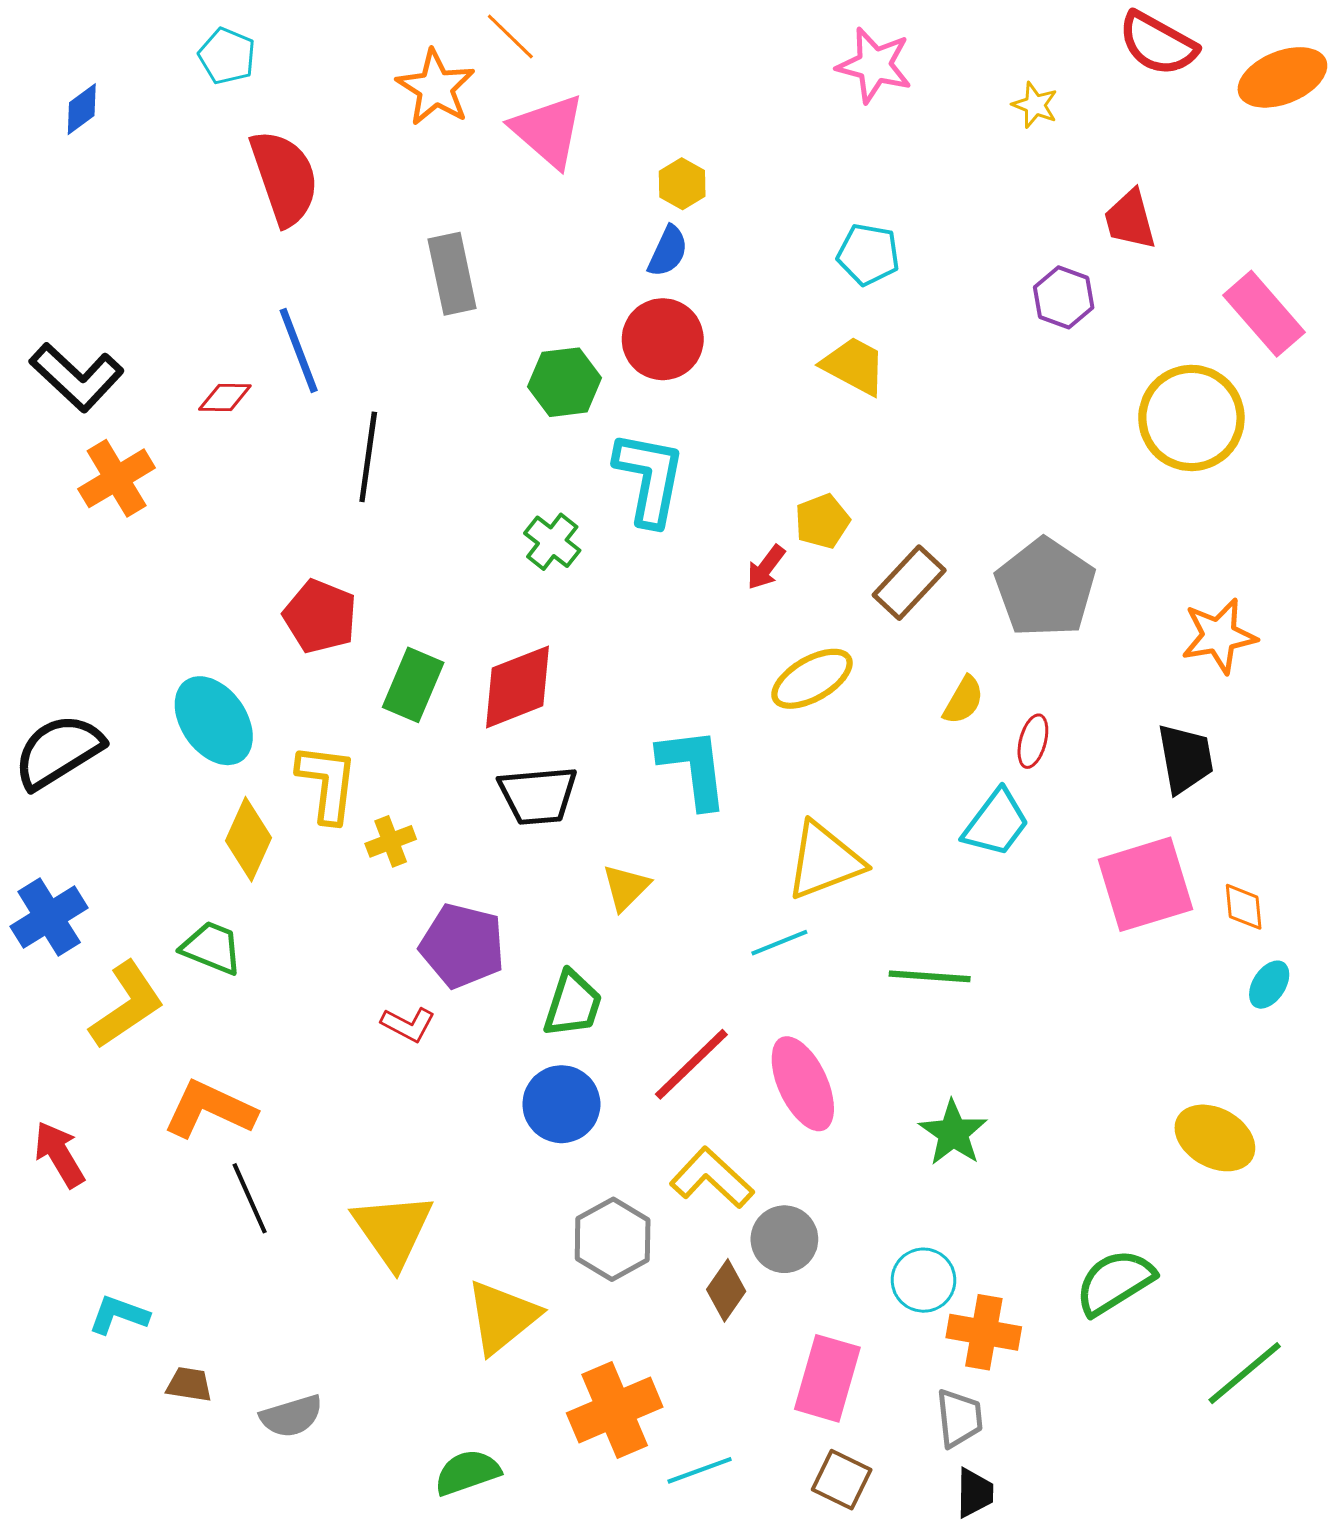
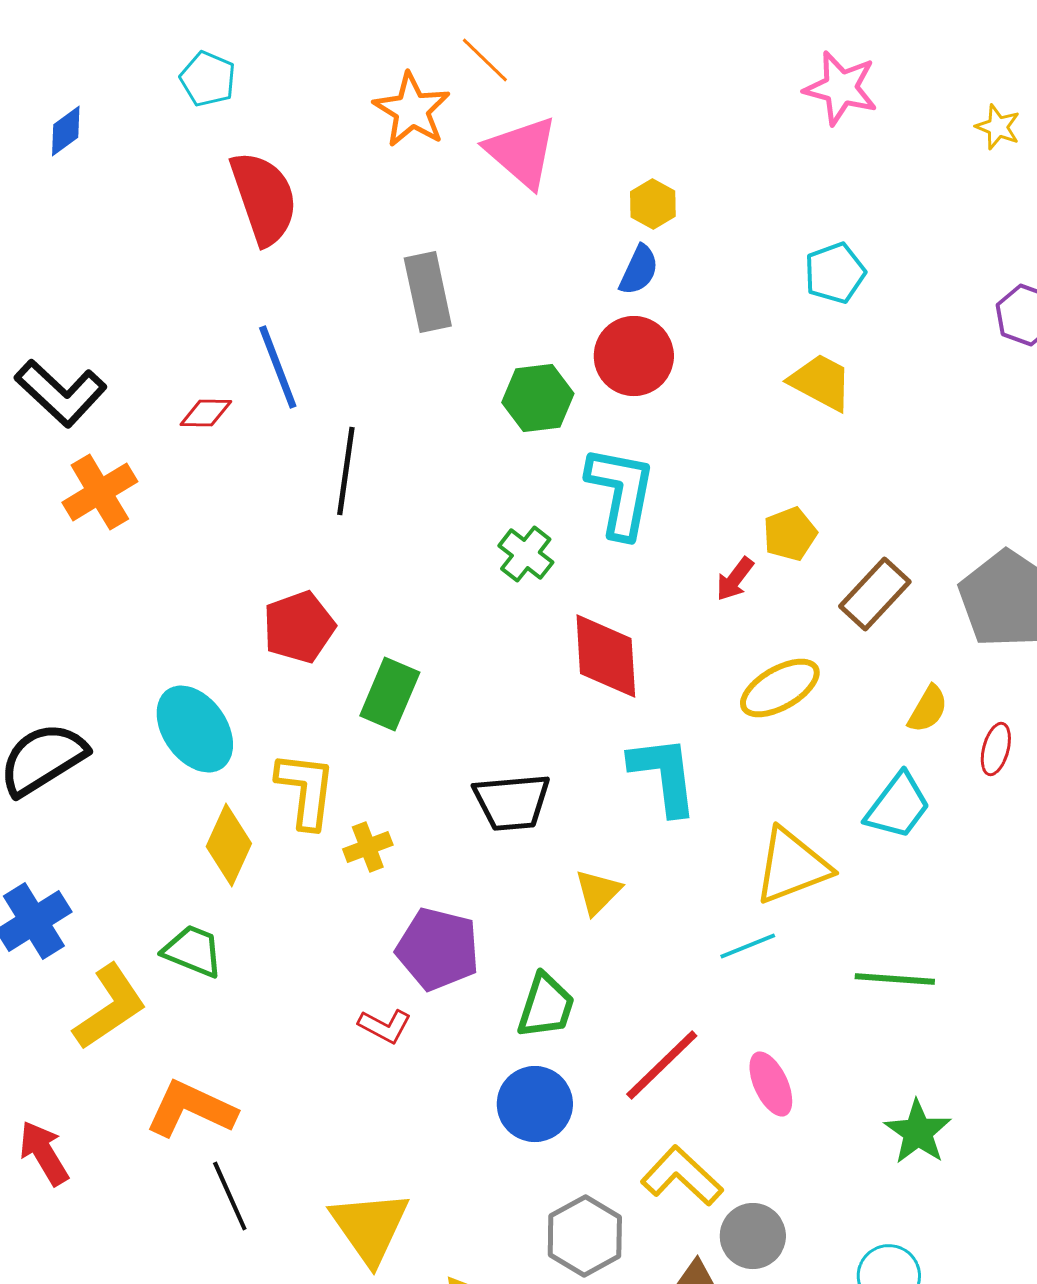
cyan pentagon: (868, 254) -> (835, 273), turned -30
red pentagon: (320, 616) -> (299, 627), turned 30
red diamond: (517, 687) -> (606, 656), moved, turned -72
cyan trapezoid: (996, 823) -> (898, 806), moved
pink ellipse: (803, 1084) -> (771, 1084), size x0.7

